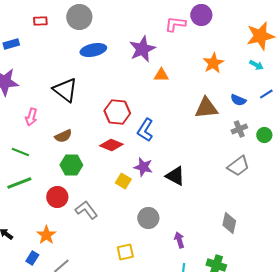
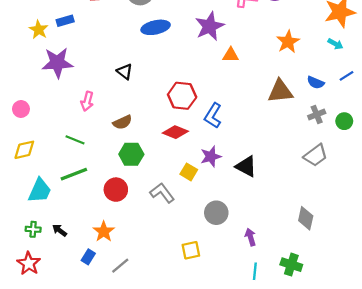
black triangle: (65, 90) -> (125, 71), size x0.6
purple star: (143, 167) -> (211, 156), turned -30
gray L-shape: (86, 210) -> (162, 193), moved

